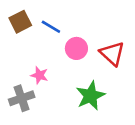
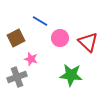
brown square: (20, 22) -> (16, 38), moved
green star: (90, 96) -> (71, 75), turned 30

